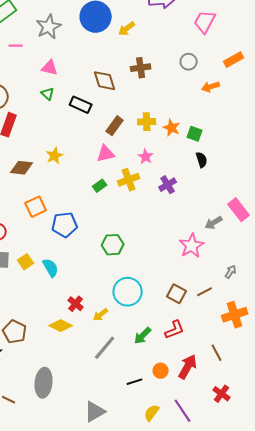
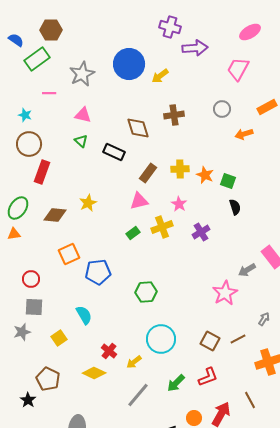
yellow square: (26, 262) -> (59, 338), moved

